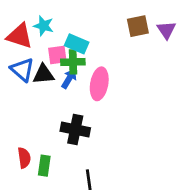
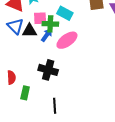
cyan rectangle: (77, 44) -> (65, 13), moved
pink ellipse: (99, 84) -> (67, 40), turned 40
red semicircle: (24, 158) -> (11, 77), moved

